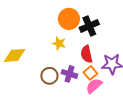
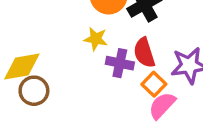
purple cross: (69, 74) -> (120, 63), moved
brown circle: (49, 76) -> (34, 91), moved

